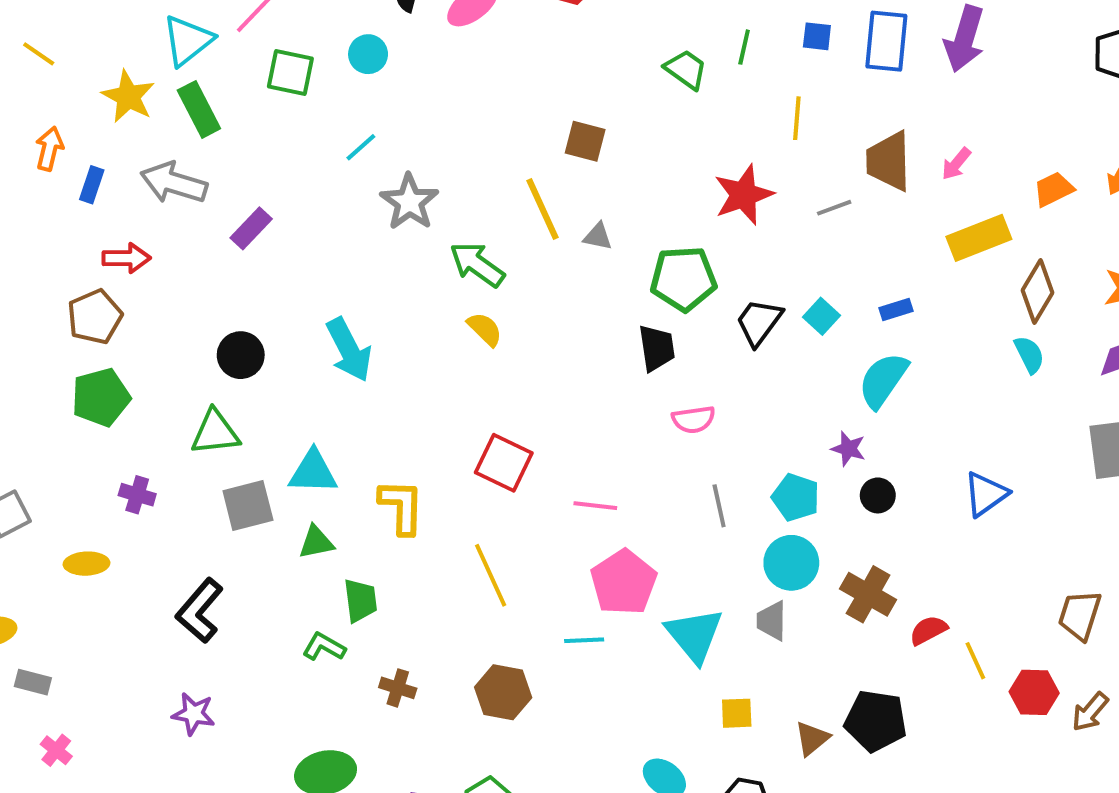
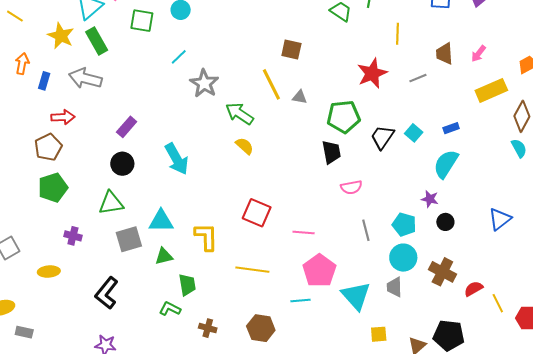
brown trapezoid: (889, 161) -> (444, 54), size x0.7
purple rectangle: (251, 228) -> (127, 127), moved
yellow line: (491, 575) -> (252, 270), turned -56

